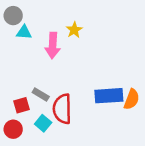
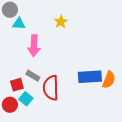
pink arrow: (53, 45) -> (34, 46), moved
cyan square: (43, 123) -> (26, 99), moved

